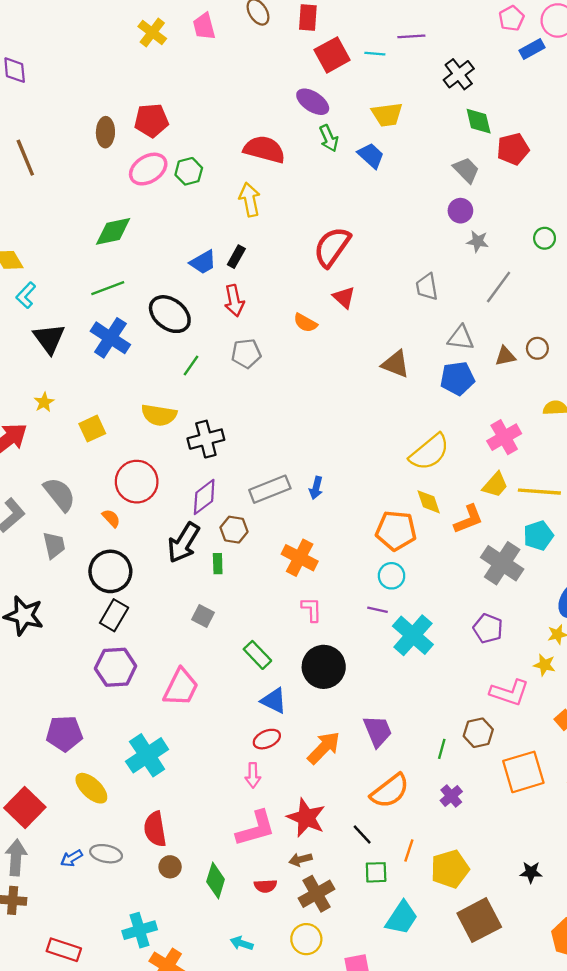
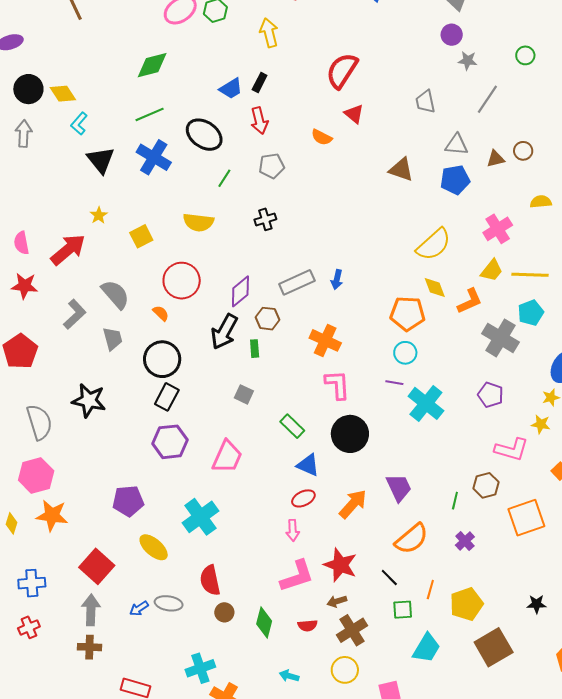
black cross: (206, 439) -> (265, 219), moved, size x0.7
pink L-shape: (312, 609) -> (337, 385), size x1.4

